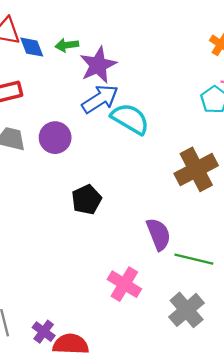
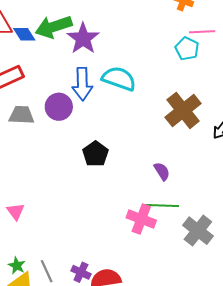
green arrow: (67, 45) -> (54, 27), size x1.8
blue arrow: (100, 99) -> (82, 84), moved, turned 132
purple semicircle: (159, 234) -> (162, 171), size x0.7
green line: (194, 259) -> (162, 206), moved

